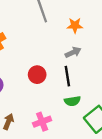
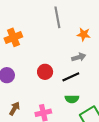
black line: (67, 76) -> (71, 77), turned 66

